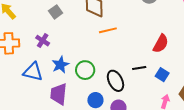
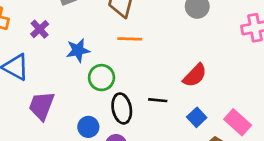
blue star: (60, 65) -> (78, 50), moved
green circle: (85, 70) -> (102, 78), moved
blue square: (162, 75) -> (197, 117), moved

